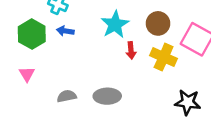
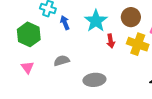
blue arrow: (65, 31) -> (65, 23), moved, turned 64
gray semicircle: (67, 96) -> (62, 61), moved

